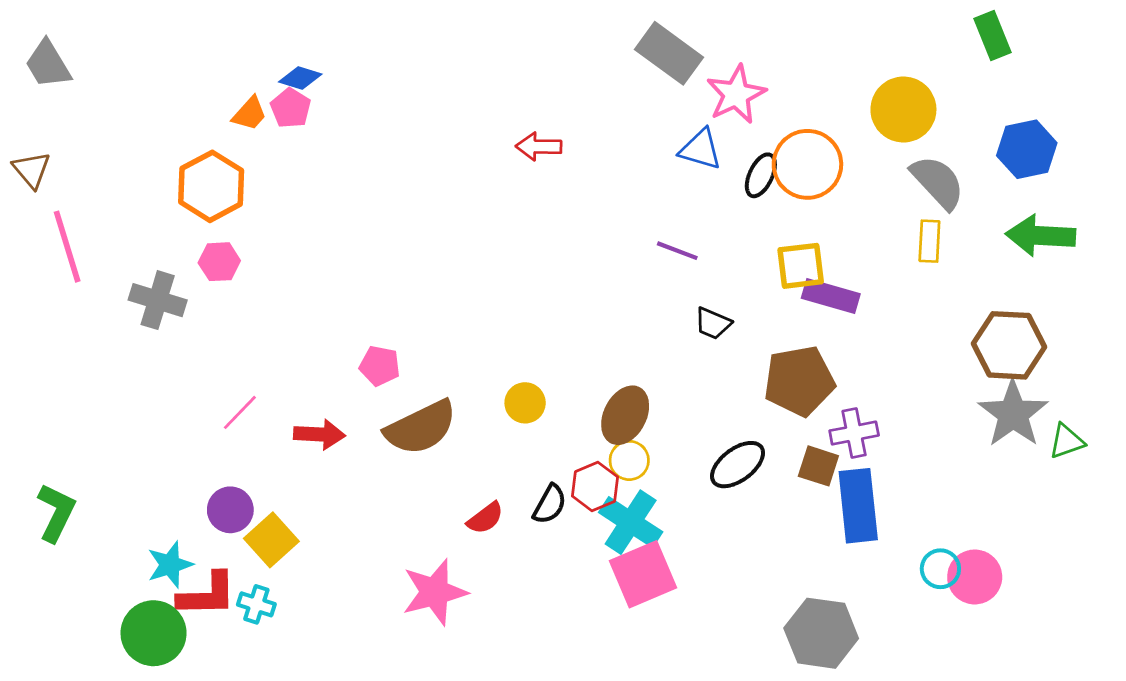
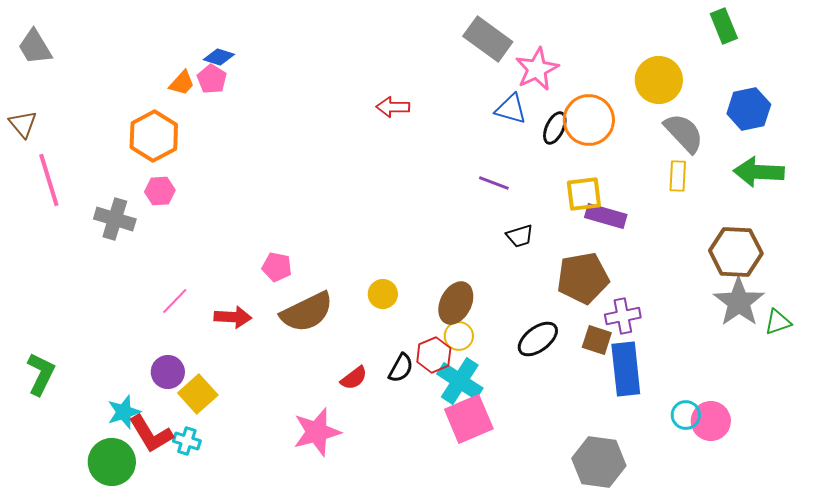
black trapezoid: (713, 323) -> (520, 236), turned -40
red L-shape: (207, 595) -> (151, 434), turned 60

